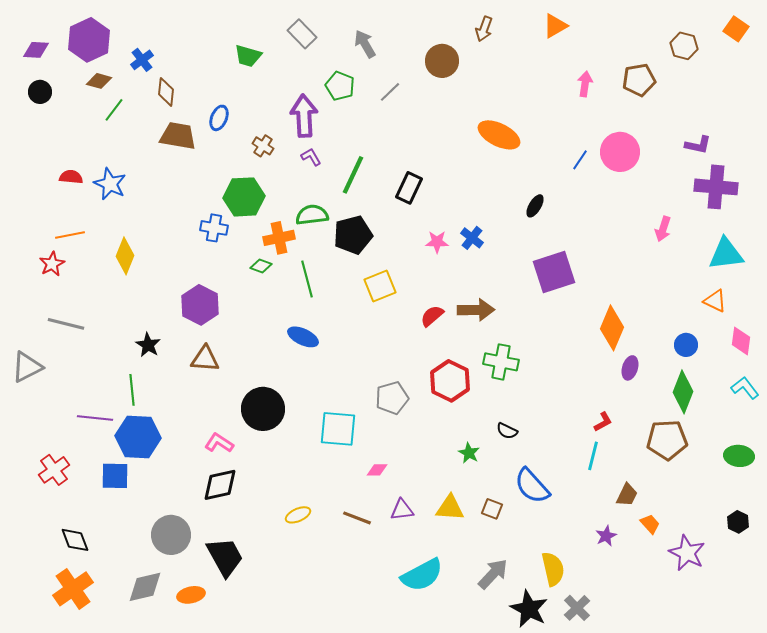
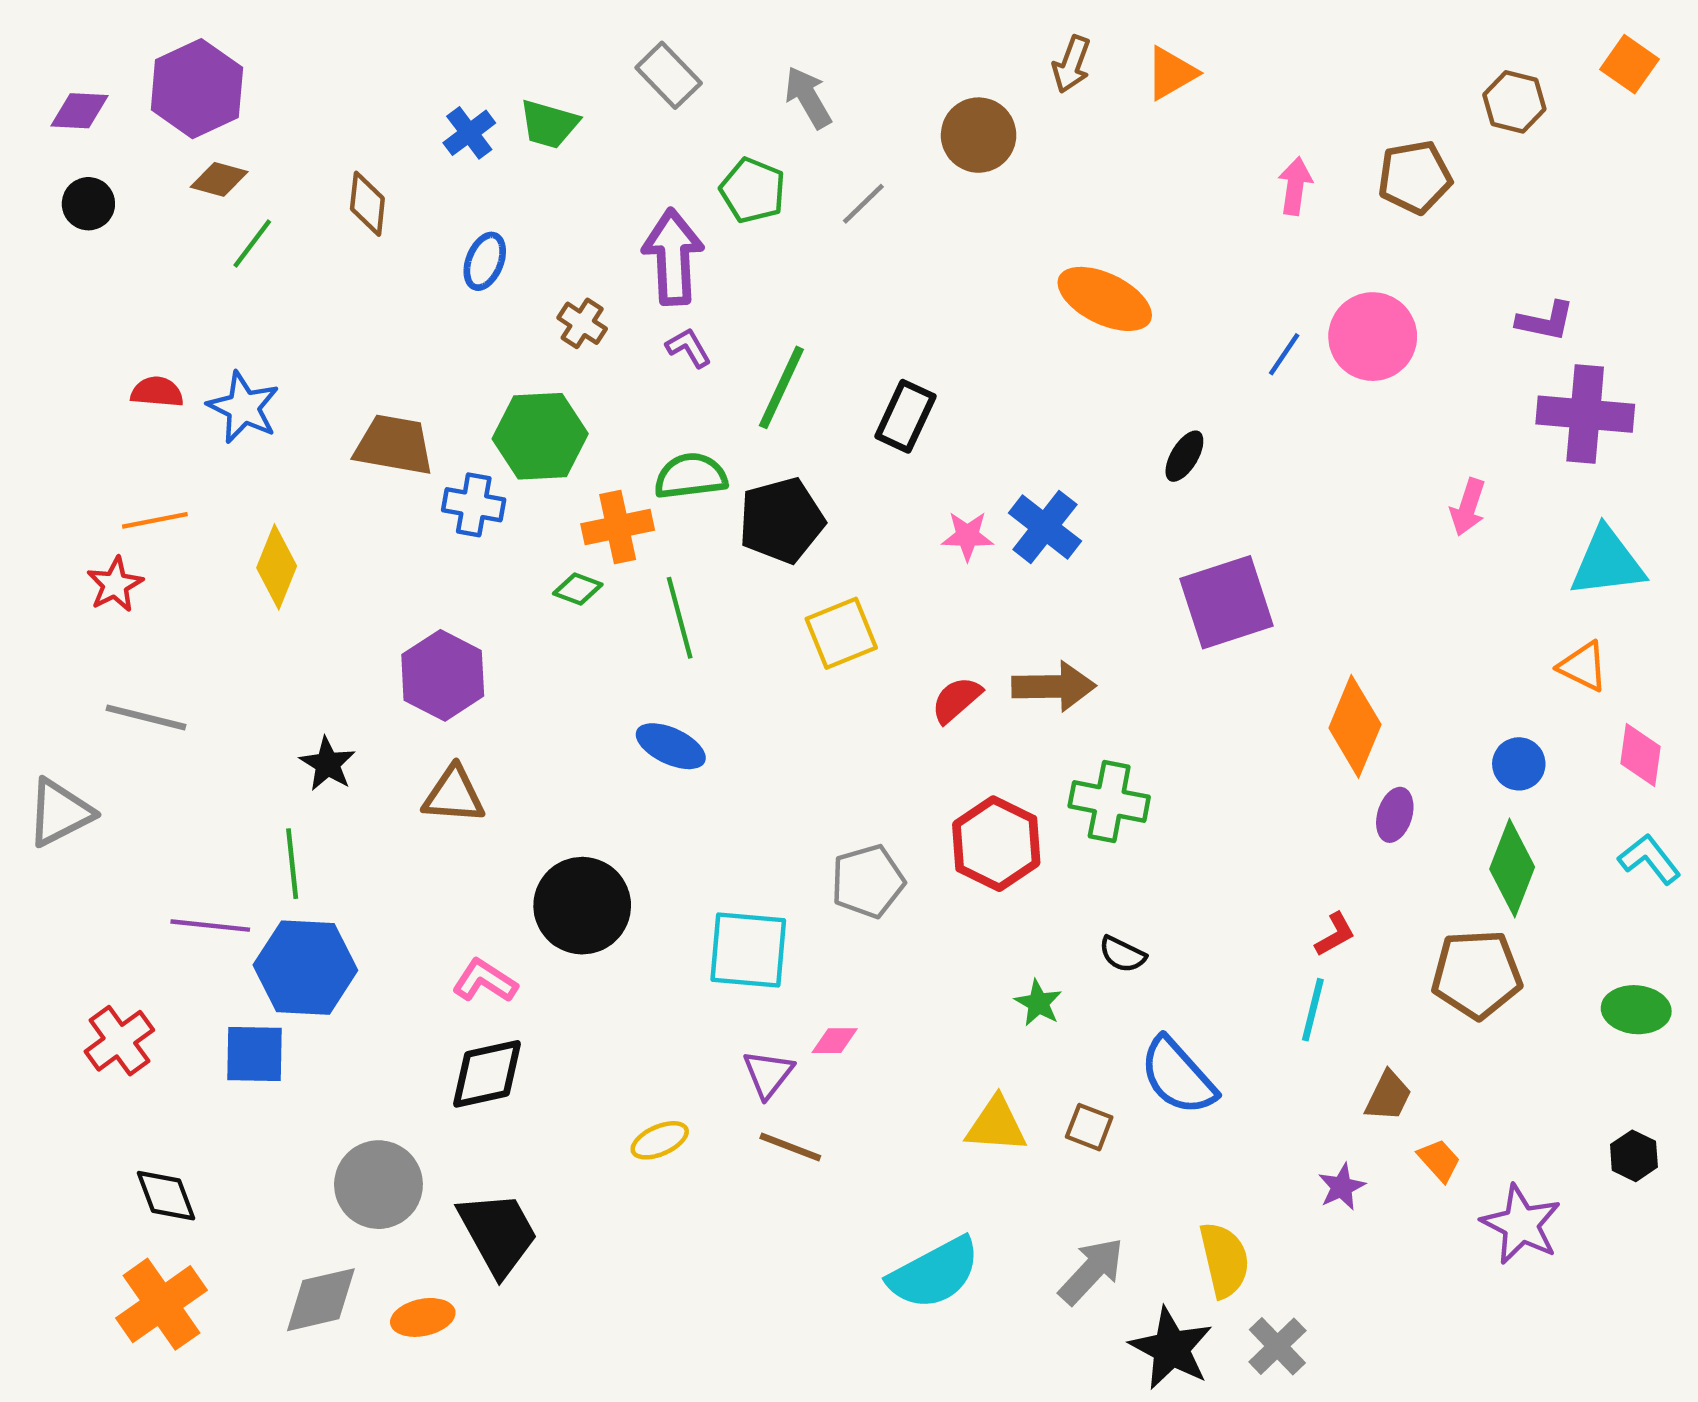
orange triangle: (555, 26) -> (1171, 73), moved
blue cross: (142, 60) -> (469, 133), moved
brown trapezoid: (178, 136) -> (394, 445), moved
blue cross: (472, 238) -> (1045, 527), size x1.4
purple triangle: (402, 510) -> (768, 1074), moved, turned -45

